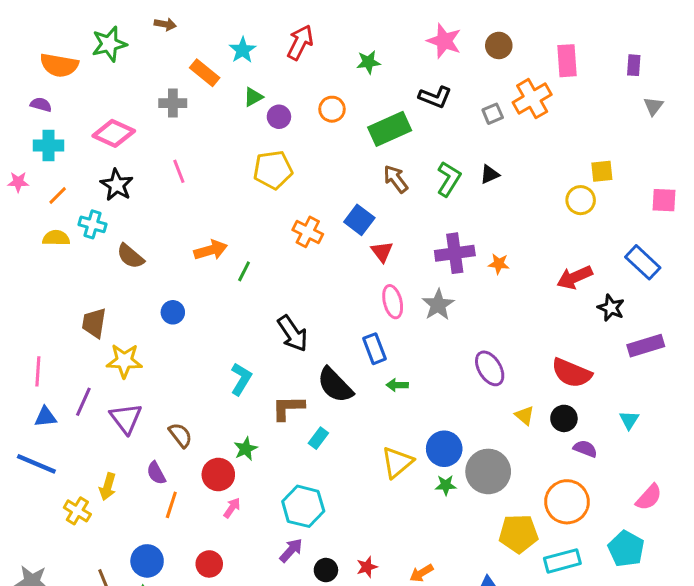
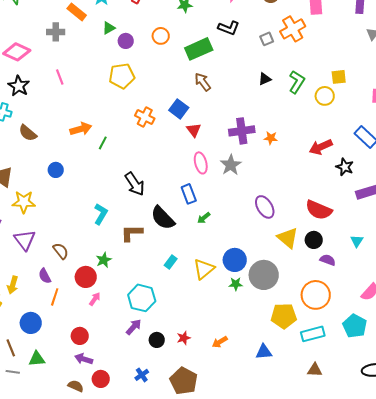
green L-shape: (449, 179) -> (297, 82), moved
green arrow: (397, 385) -> (204, 218), turned -40
yellow triangle: (525, 415) -> (288, 238), size x1.6
cyan rectangle: (318, 438) -> (171, 262), moved
blue circle: (147, 561) -> (31, 323), moved

